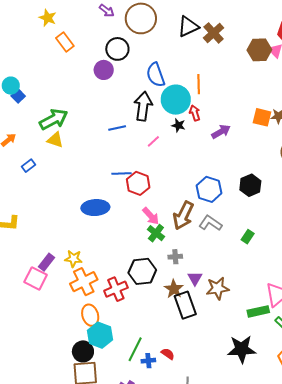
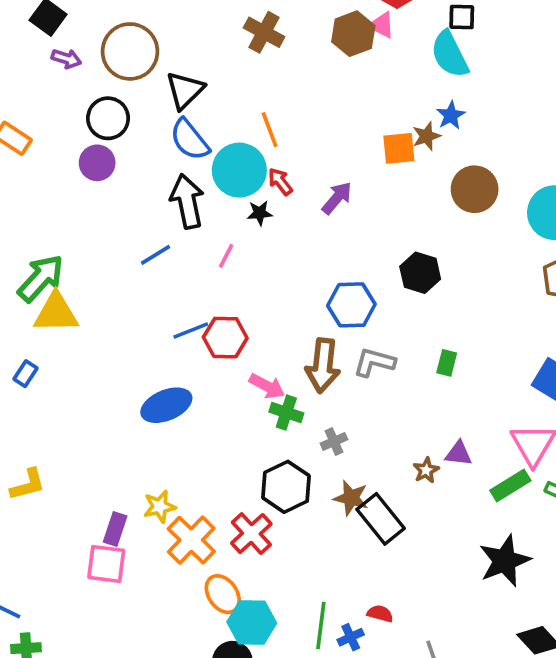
black triangle: (188, 27) -> (185, 90), moved
yellow triangle: (55, 140) -> (56, 313), size x1.5
purple triangle: (195, 278) -> (458, 454), moved, turned -35
brown star: (218, 288) -> (426, 470), size x0.6

